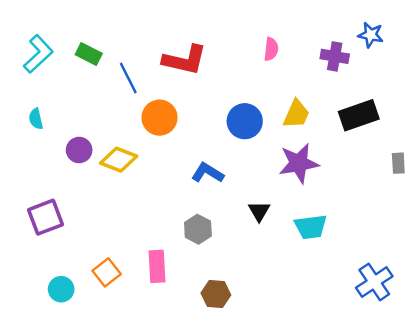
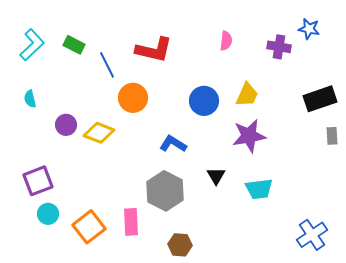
black rectangle: (359, 115) -> (320, 99), moved
gray hexagon: (198, 229) -> (165, 191), size x1.6
orange square: (107, 272) -> (89, 227), size x1.4
cyan circle: (61, 289) -> (48, 214), moved

